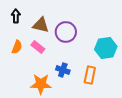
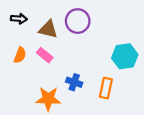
black arrow: (16, 16) -> (19, 19), turned 96
purple circle: (66, 32) -> (78, 21), moved

